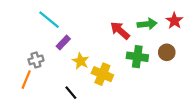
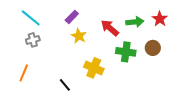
cyan line: (49, 20) -> (31, 18), moved
purple rectangle: (63, 43) -> (72, 17), moved
gray cross: (36, 60) -> (33, 40), moved
yellow star: (81, 61) -> (79, 36), moved

